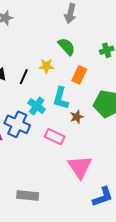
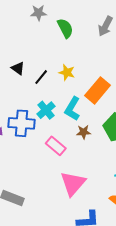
green semicircle: (67, 47) -> (65, 28), moved
orange rectangle: (79, 75) -> (97, 90), size x1.4
blue cross: (17, 124) -> (21, 123), turned -35

